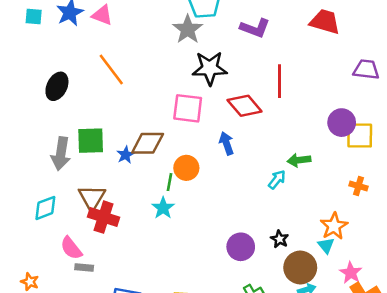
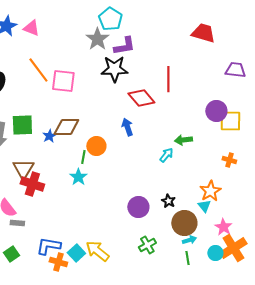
purple L-shape: (255, 28) -> (124, 46), moved, turned -30
pink square: (188, 108) -> (63, 81), moved

